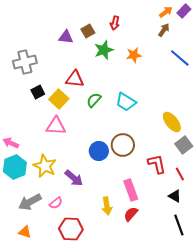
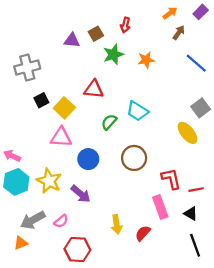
orange arrow: (166, 12) -> (170, 13), moved
red triangle: (75, 79) -> (94, 89), moved
green semicircle: (94, 100) -> (109, 122), moved
gray square: (184, 145) -> (201, 108), moved
blue circle: (99, 151) -> (88, 159), moved
red line: (180, 174) -> (196, 190), turned -72
pink rectangle: (131, 190) -> (160, 207), moved
orange triangle: (25, 232) -> (21, 243), moved, turned -40

